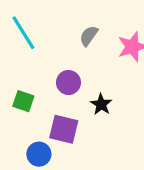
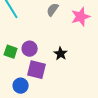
purple circle: (68, 82) -> (30, 49), moved

